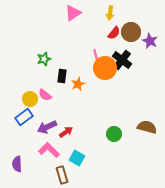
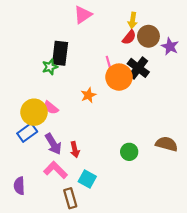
yellow arrow: (110, 13) -> (133, 20), moved
black rectangle: (62, 76) -> (60, 53), moved, size x1.5
yellow circle: (30, 99) -> (34, 112), size x1.5
purple arrow: (47, 127) -> (53, 144), turned -96
red arrow: (66, 132) -> (75, 150), turned 112

